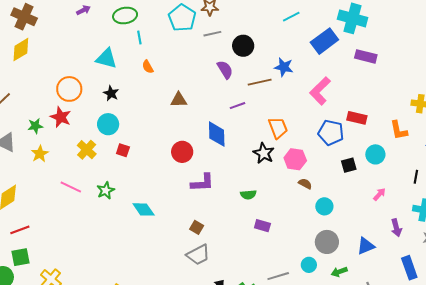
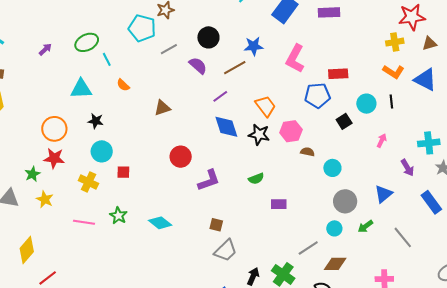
gray line: (212, 34) -> (169, 49), moved
orange L-shape: (399, 130) -> (394, 72), moved, turned -30
blue diamond: (217, 134) -> (226, 127), moved
black line: (416, 177) -> (391, 101), moved

